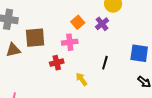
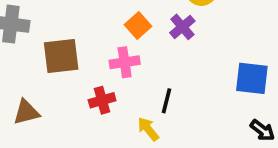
brown triangle: (13, 50) -> (26, 112), moved
black line: (105, 63) -> (167, 101), moved

